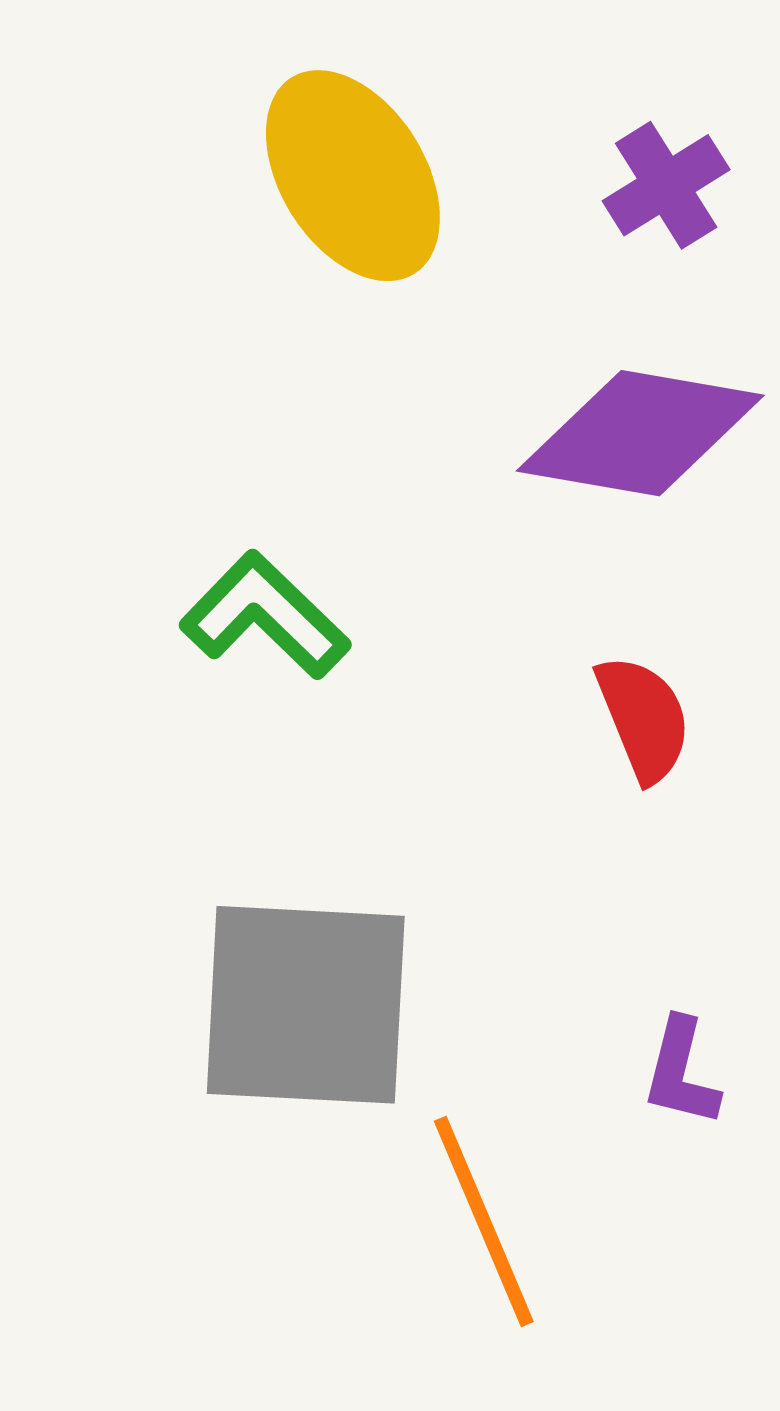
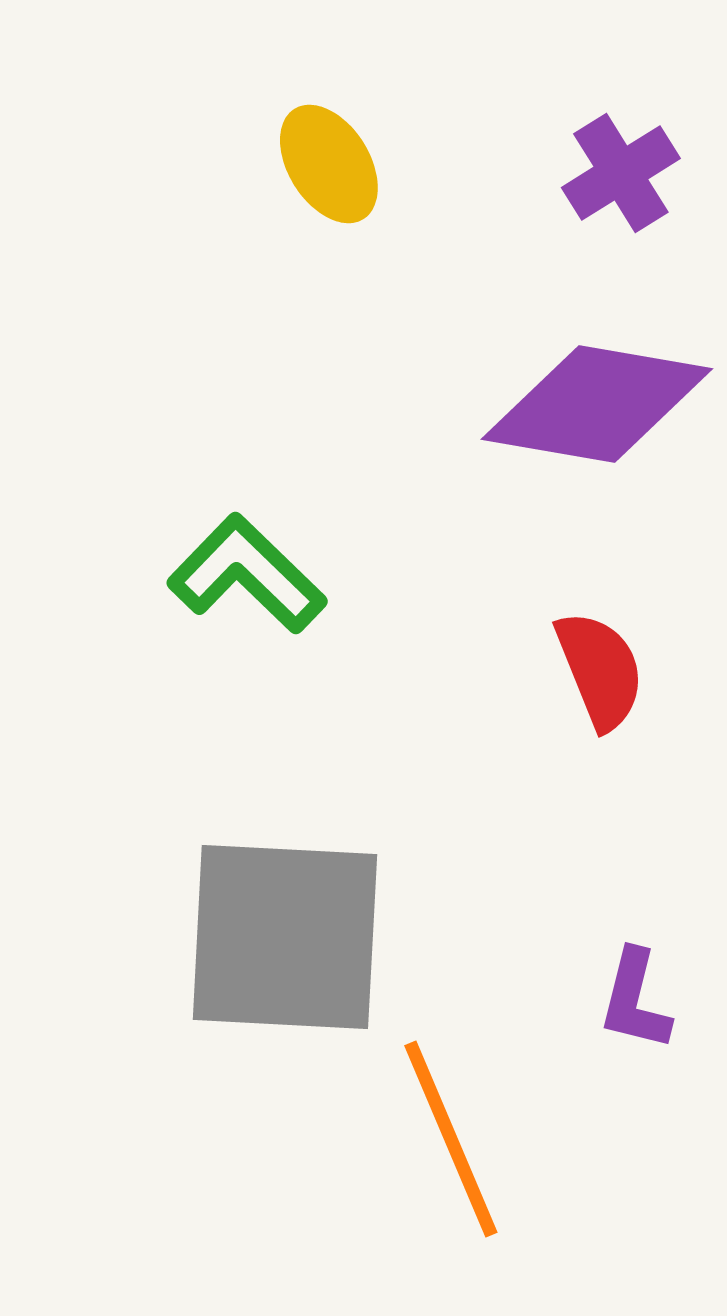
yellow ellipse: (353, 176) -> (329, 164), size x0.6

